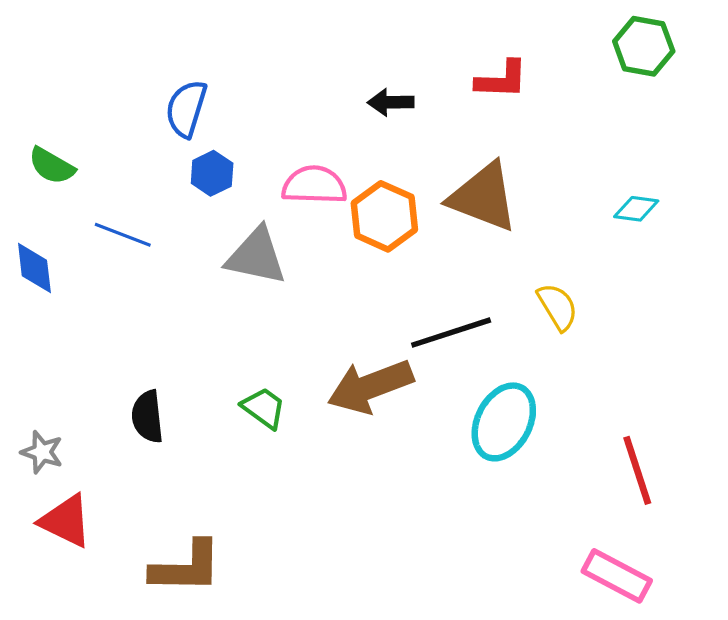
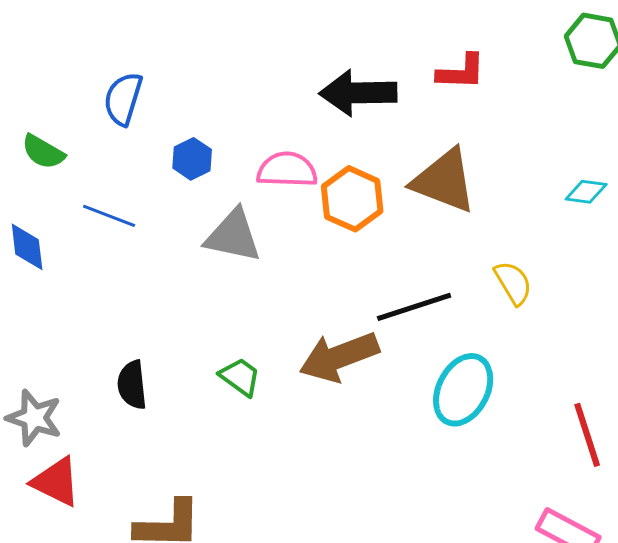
black arrow: (391, 102) -> (358, 93), size x1.8
blue semicircle: (186, 109) -> (123, 99), moved
gray star: (42, 452) -> (34, 418), size x1.4

